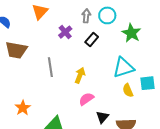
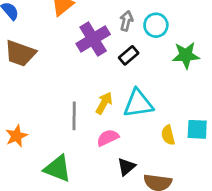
purple cross: (65, 32) -> (93, 39), size x1.6
green star: (131, 33) -> (186, 55), turned 30
gray line: (50, 67) -> (74, 116), moved
cyan triangle: (123, 68) -> (138, 104), moved

